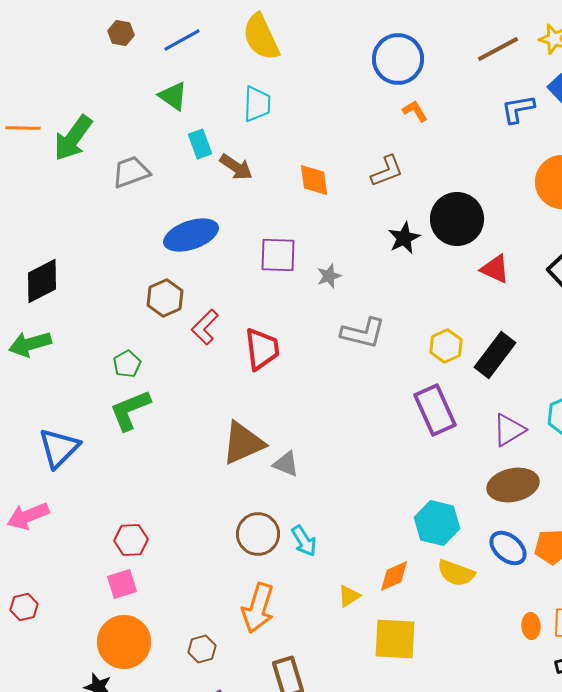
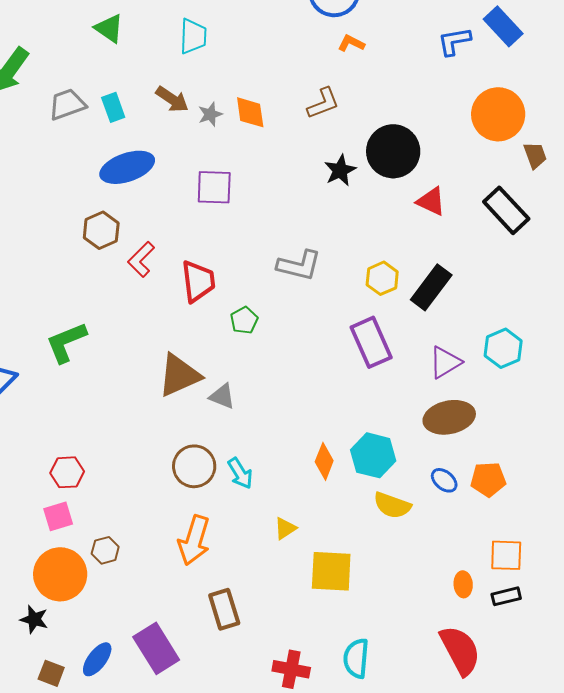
orange L-shape: (415, 111) -> (351, 43), turned -32
cyan rectangle: (200, 144) -> (113, 107), moved
gray star: (329, 276) -> (210, 114), moved
green pentagon: (127, 364) -> (244, 320), moved
blue ellipse: (508, 548) -> (444, 480), size x0.7
orange diamond: (394, 576) -> (324, 461), moved, turned -45
orange ellipse: (531, 626) -> (463, 584), moved
brown hexagon: (202, 649) -> (105, 550), moved

